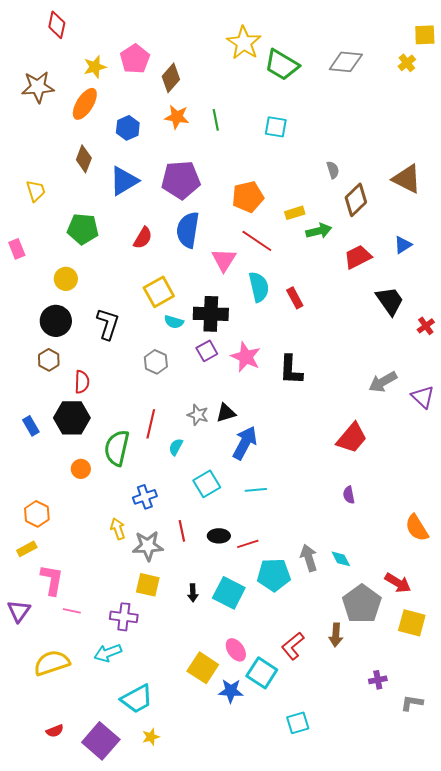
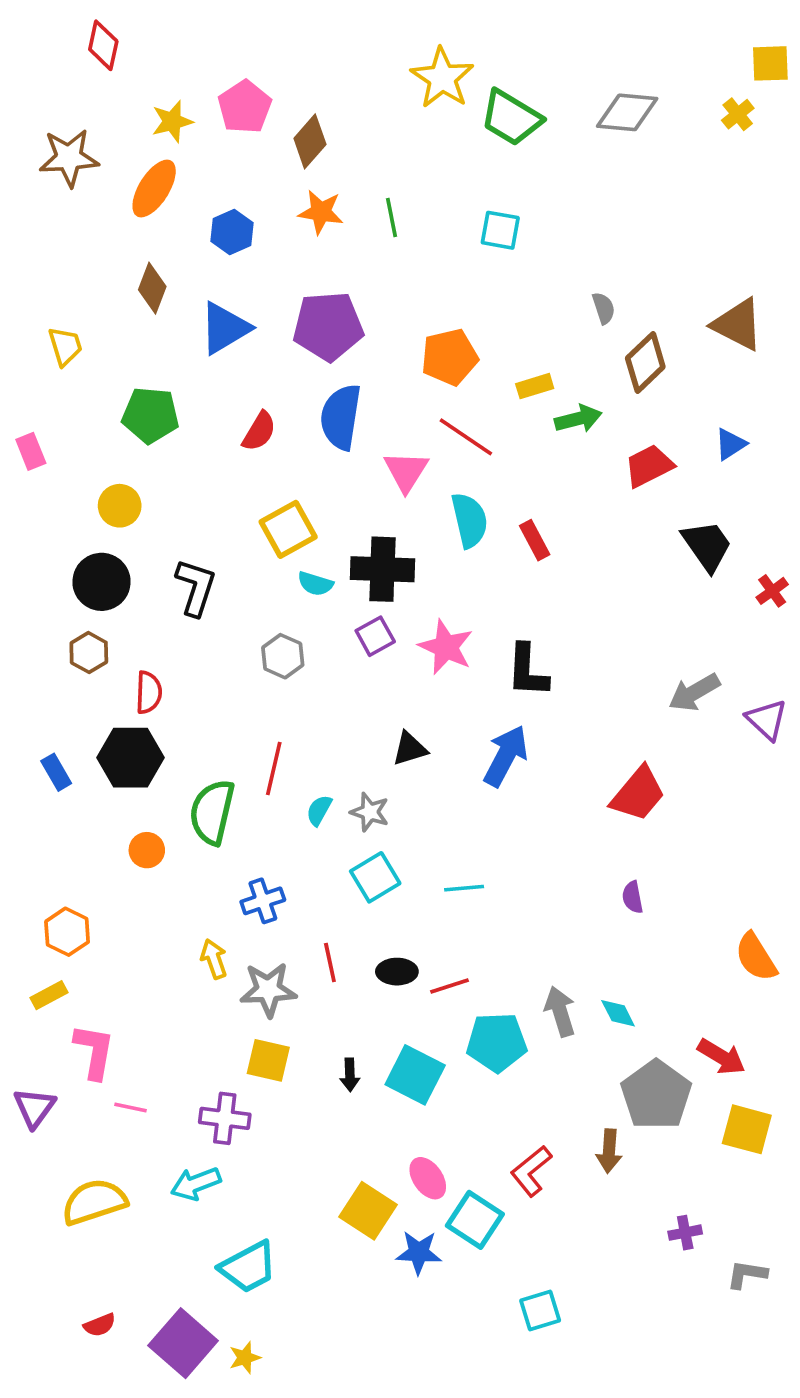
gray star: (198, 415) -> (370, 812), moved
blue arrow: (245, 443) -> (506, 756), moved
yellow star: (151, 737) -> (245, 1358), moved

